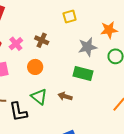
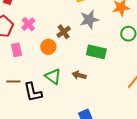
brown cross: (42, 40) -> (64, 32), moved, turned 32
gray star: (87, 47) -> (89, 19), moved

